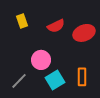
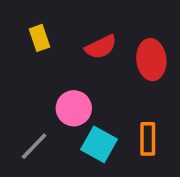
red ellipse: (84, 33) -> (151, 60), turned -75
cyan square: (55, 80) -> (99, 144), turned -30

